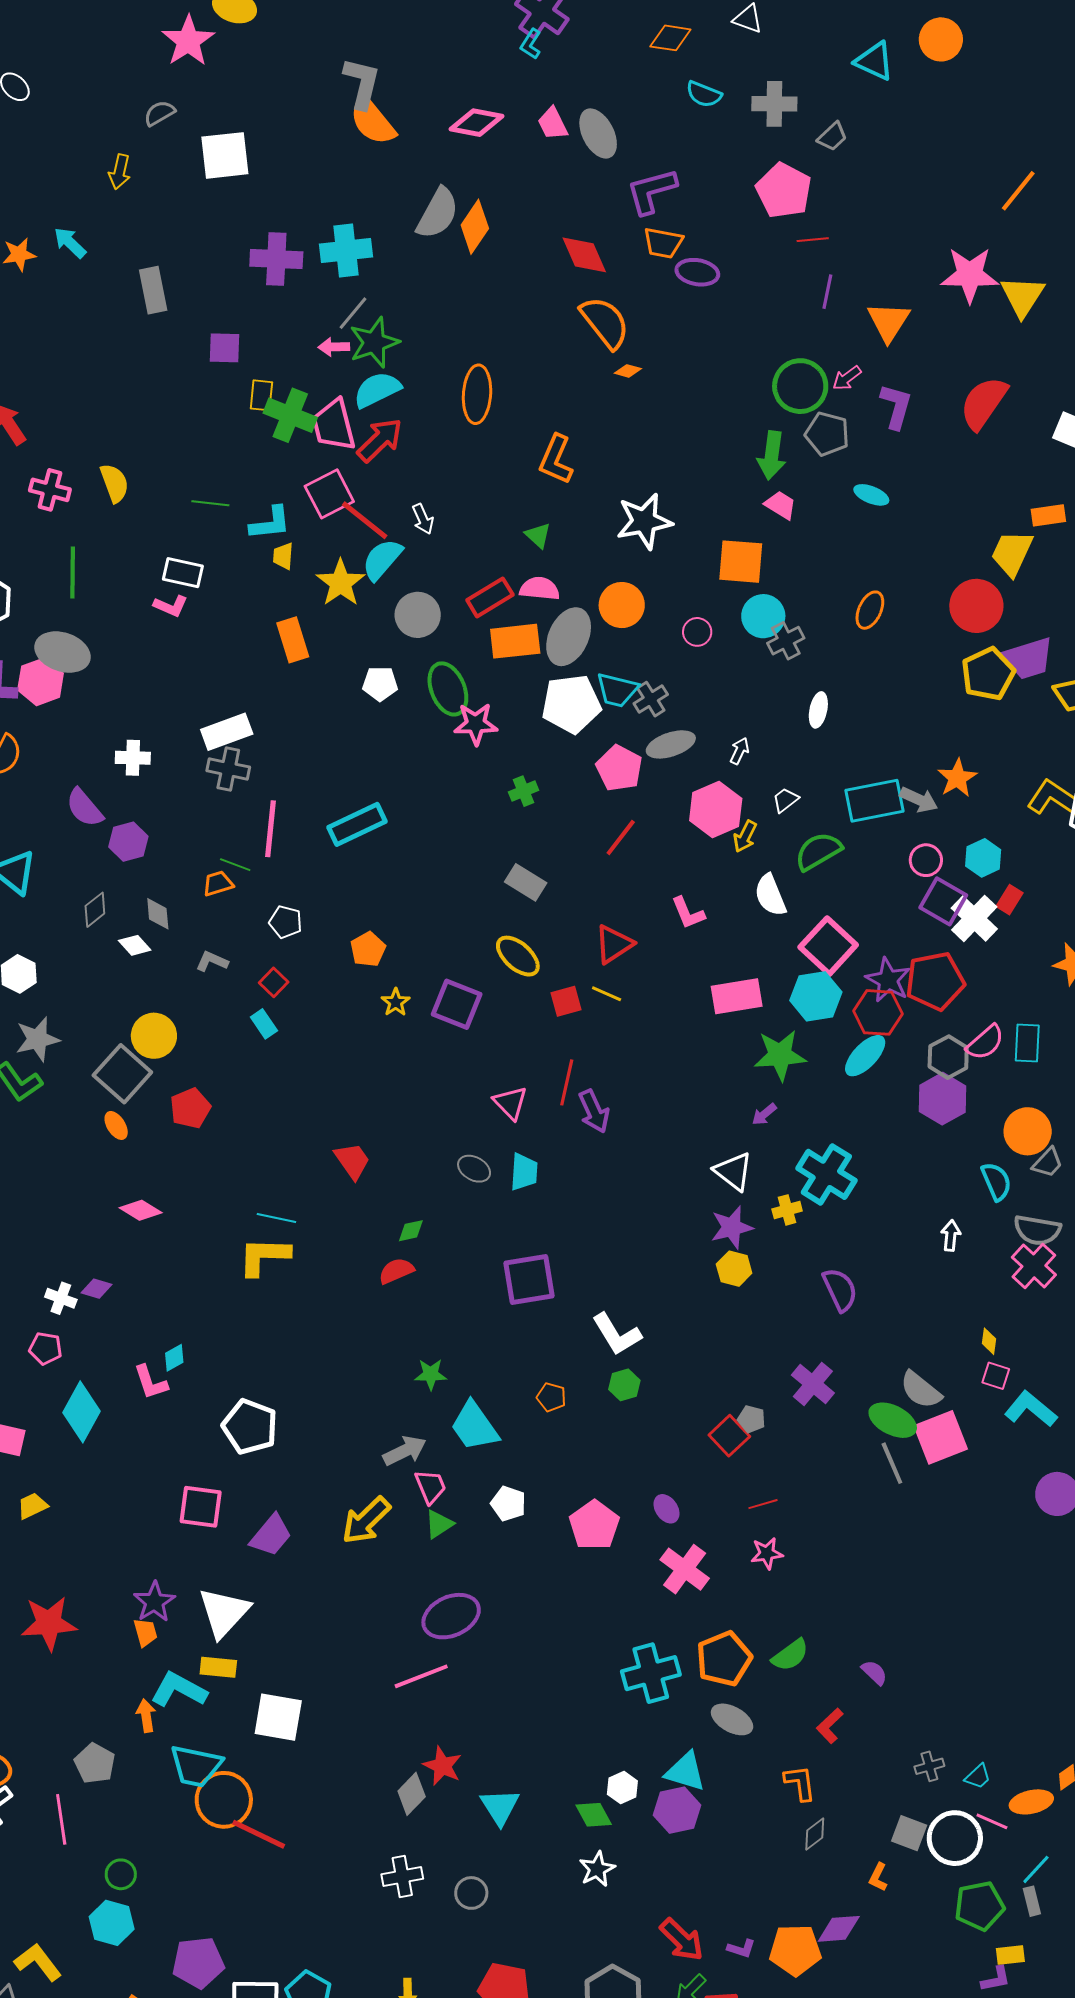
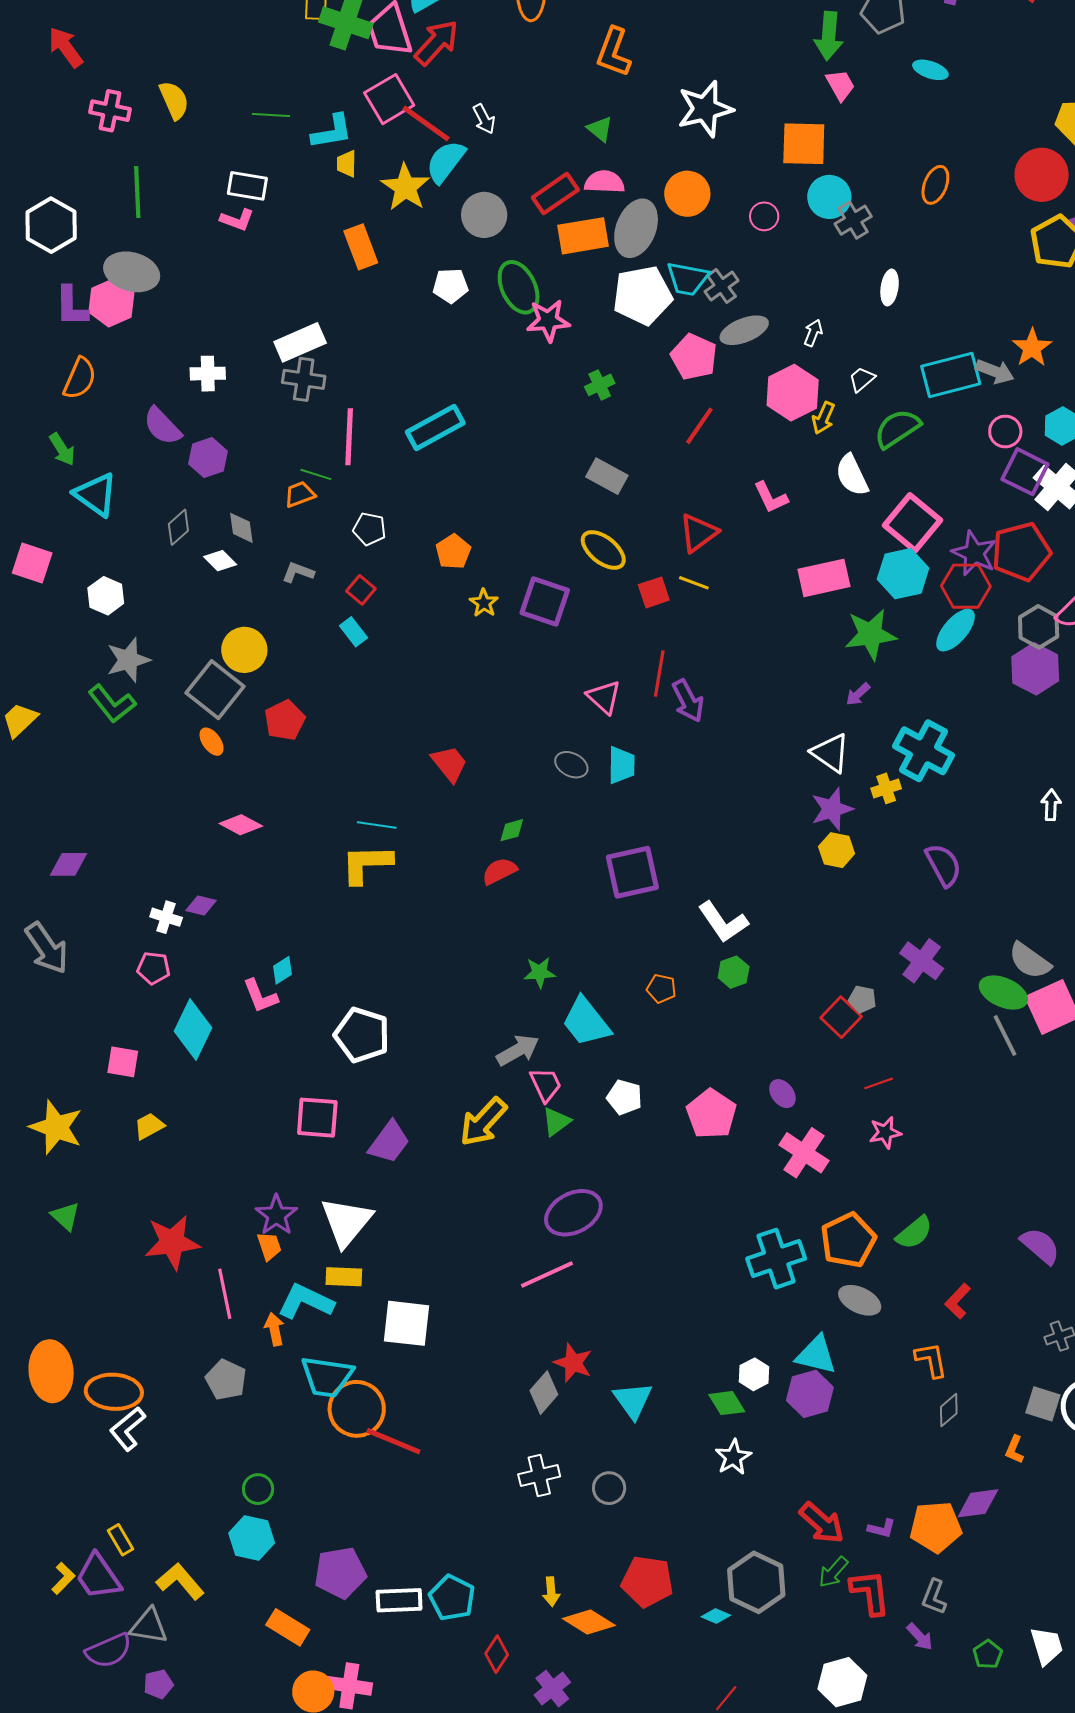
pink trapezoid: (780, 505) -> (840, 85), turned 32
purple semicircle: (874, 1673) -> (1040, 1246), moved, size x1.5
pink line: (61, 1819) -> (225, 1294), moved

